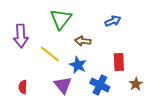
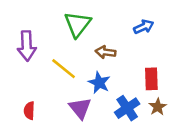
brown star: (136, 84) -> (158, 107), moved
blue cross: (100, 85) -> (127, 108), turned 30

